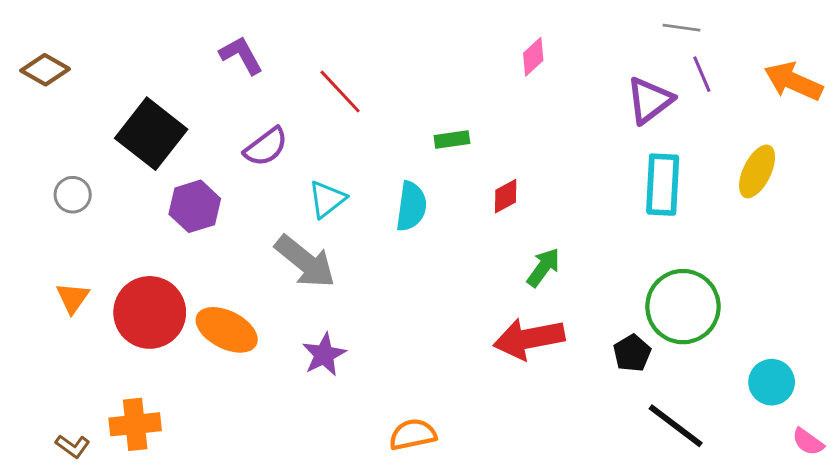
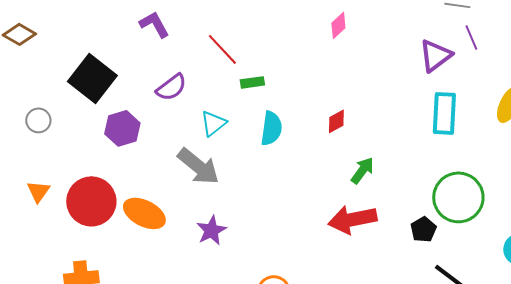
pink diamond: (533, 57) -> (338, 25), moved
green rectangle: (452, 139) -> (252, 82), moved

